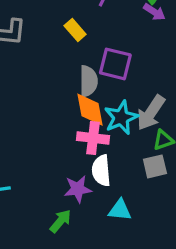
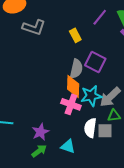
white semicircle: (101, 171) -> (90, 128), moved
purple star: (78, 189) -> (40, 132), moved, turned -30
cyan triangle: (120, 210) -> (68, 146), moved

